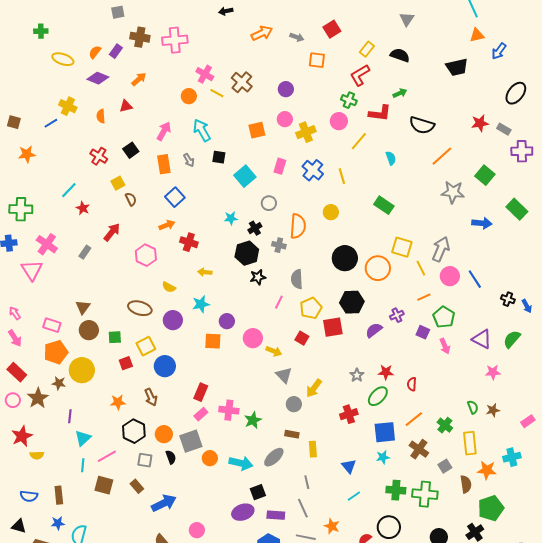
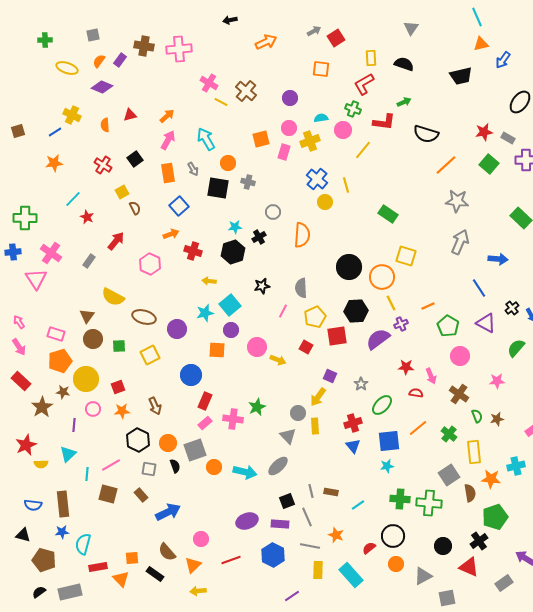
gray square: (118, 12) -> (93, 35), moved
gray arrow: (297, 37) -> (314, 31), moved, turned -48
yellow rectangle: (367, 49) -> (371, 58), turned -42
orange arrow: (139, 79) -> (167, 116), moved
orange circle: (189, 96) -> (228, 163), moved
brown square: (14, 122) -> (18, 131), turned -32
orange star: (27, 154) -> (54, 163), moved
black square: (219, 157) -> (218, 188), moved, size x1.6
cyan semicircle: (391, 158) -> (321, 118), moved, turned -80
pink rectangle: (280, 166) -> (284, 152), moved
green square: (485, 175) -> (489, 164), moved
cyan square: (245, 176) -> (230, 305), moved
yellow circle: (331, 212) -> (325, 202), moved
blue arrow: (482, 223) -> (498, 259), moved
gray cross: (279, 245) -> (248, 182), moved
gray arrow: (441, 249) -> (460, 242), moved
black hexagon: (247, 253) -> (233, 252), moved
yellow line: (421, 268) -> (391, 303), moved
pink circle: (450, 276) -> (460, 356), moved
yellow semicircle: (169, 287) -> (113, 297), moved, size x1.6
black cross: (508, 299) -> (512, 308), turned 32
purple semicircle: (374, 330) -> (378, 339), size x1.4
purple square: (423, 332) -> (330, 376), moved
purple triangle: (482, 339) -> (486, 323), moved
pink arrow: (445, 346) -> (431, 376), moved
red square: (126, 363) -> (118, 387), moved
blue circle: (165, 366) -> (191, 375), moved
red star: (386, 372) -> (406, 367), moved
gray triangle: (284, 375) -> (288, 436), moved
red semicircle: (412, 384) -> (416, 393), turned 96
pink circle: (13, 400) -> (93, 409), moved
green star: (253, 420) -> (257, 407), moved
brown rectangle: (292, 434) -> (331, 492), moved
cyan triangle: (83, 438) -> (68, 454), moved
yellow rectangle: (313, 449) -> (315, 426), moved
brown cross: (419, 449) -> (459, 394), moved
blue triangle: (349, 466) -> (353, 446), moved
gray square: (445, 466) -> (449, 475), size x1.5
black square: (258, 492) -> (287, 501), moved
brown rectangle: (59, 495) -> (63, 504), size x1.4

